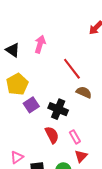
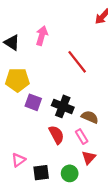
yellow pentagon: (17, 84) -> (17, 80), turned 30
brown semicircle: (84, 92) -> (90, 117), moved
purple square: (31, 105) -> (33, 102), turned -35

